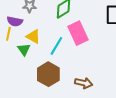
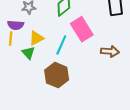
yellow triangle: (33, 36) -> (36, 38), turned -49
brown arrow: (84, 83) -> (110, 51), moved

